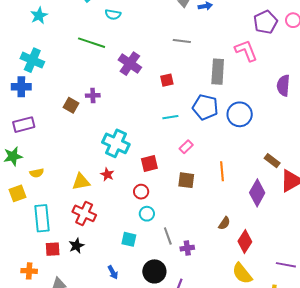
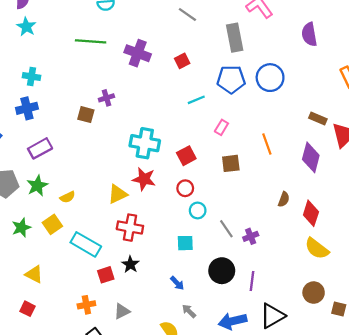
gray line: (182, 41) -> (187, 14), turned 42
cyan cross: (32, 60) -> (32, 77), size x0.7
red star: (107, 174) -> (144, 179), size x1.5
cyan rectangle: (42, 218) -> (86, 244), turned -40

